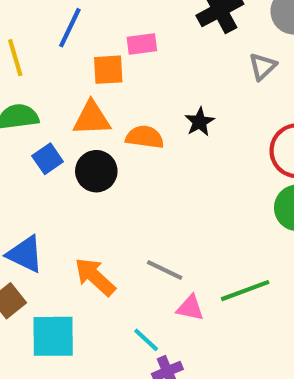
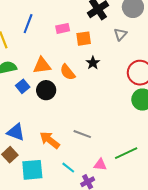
orange square: (108, 70) -> (84, 39), moved
orange semicircle: (145, 137) -> (68, 72), turned -132
green line: (245, 291) -> (126, 153), moved
pink triangle: (190, 308) -> (100, 165), moved
cyan line: (146, 340) -> (68, 168), moved

